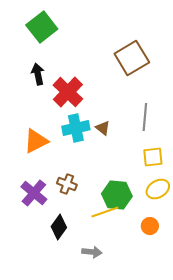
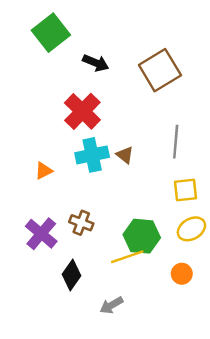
black arrow: (38, 74) -> (96, 63), moved, turned 125
orange triangle: (36, 141) -> (44, 171), size x0.6
gray arrow: (92, 252) -> (111, 305), turned 144

